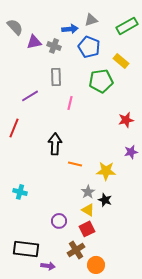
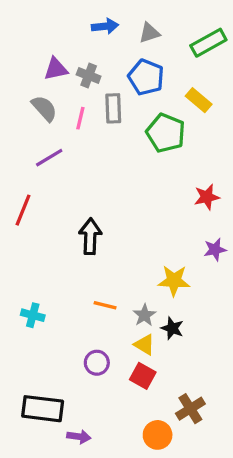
gray semicircle: (15, 27) -> (44, 108), moved
blue arrow: (70, 29) -> (105, 26), moved
gray rectangle: (56, 77) -> (113, 108), moved
green pentagon: (101, 81) -> (166, 133), turned 30
pink line: (70, 103) -> (80, 118), moved
orange line: (75, 164) -> (105, 305), moved
red square: (87, 229) -> (143, 376), turned -35
brown cross: (76, 250) -> (190, 409), moved

